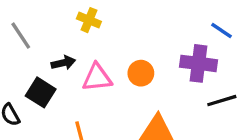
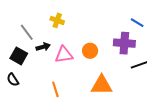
gray line: (21, 36) -> (27, 32), moved
black square: (41, 92) -> (19, 56), moved

